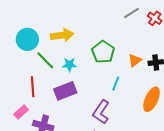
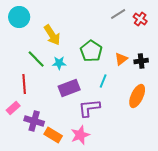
yellow arrow: (62, 35) -> (52, 35), turned 65
cyan circle: (27, 39) -> (19, 17), moved
purple rectangle: (65, 91) -> (69, 88), moved
purple L-shape: (101, 112) -> (89, 108), turned 50

